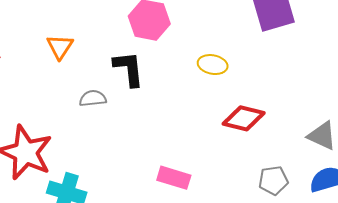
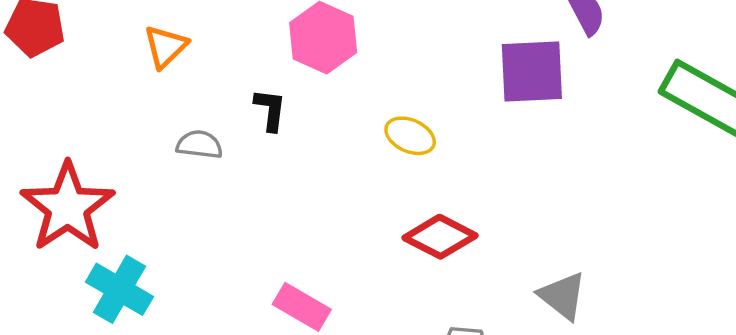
black L-shape: (129, 69) -> (270, 110), size x0.7

